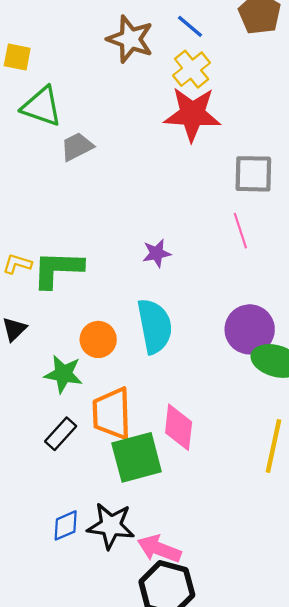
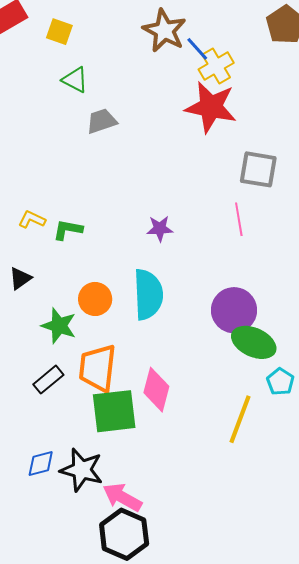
blue line: (190, 26) -> (197, 49), moved
green triangle: (42, 106) -> (75, 80), size x0.7
green L-shape: (58, 269) -> (68, 230), size x0.6

